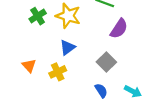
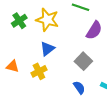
orange triangle: (29, 66) -> (13, 66), turned -32

